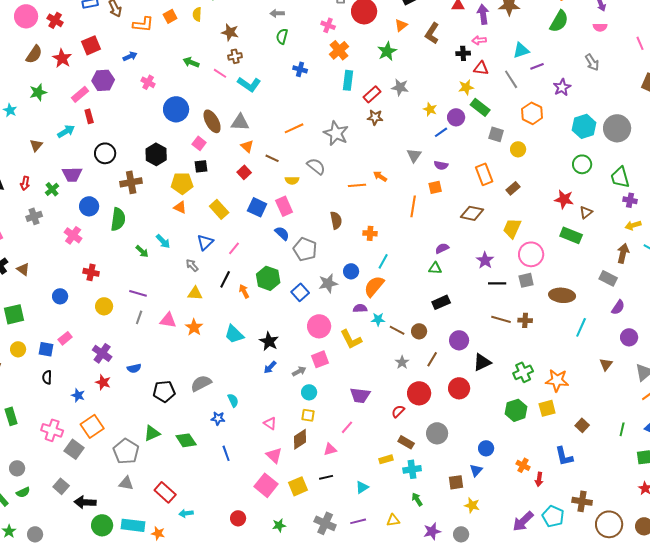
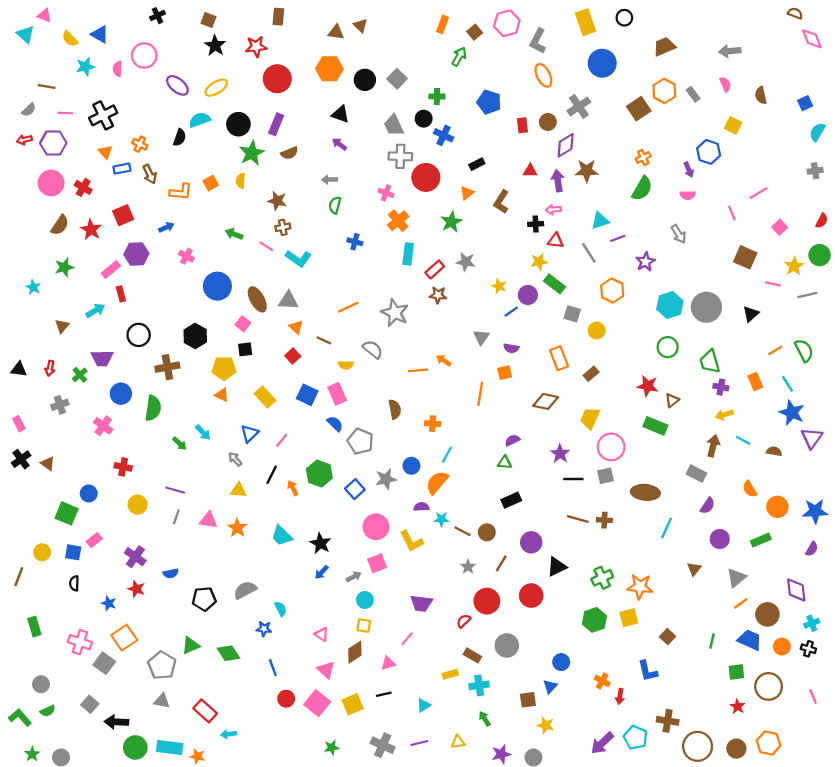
green square: (14, 314) -> (67, 513), moved, turned 35
red circle: (238, 518) -> (286, 699), moved

